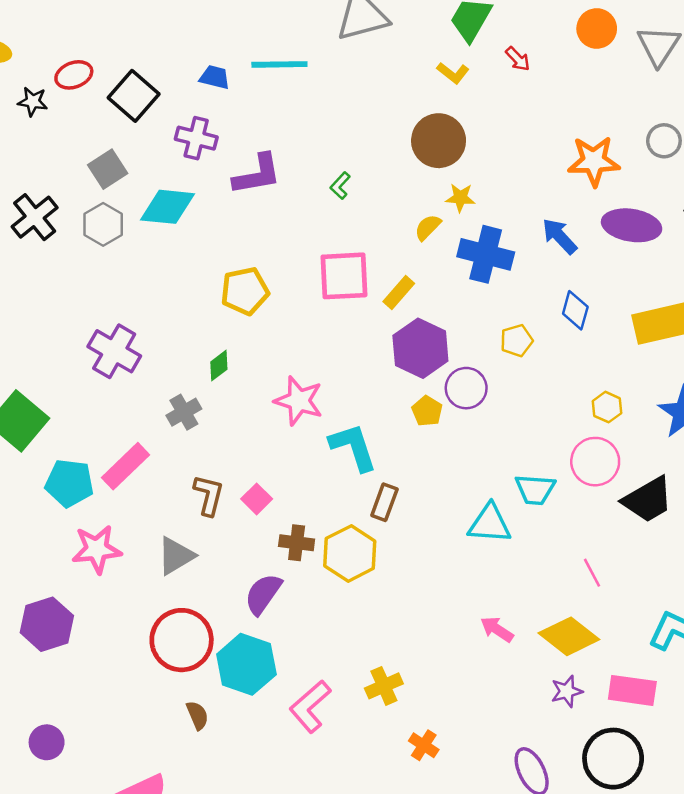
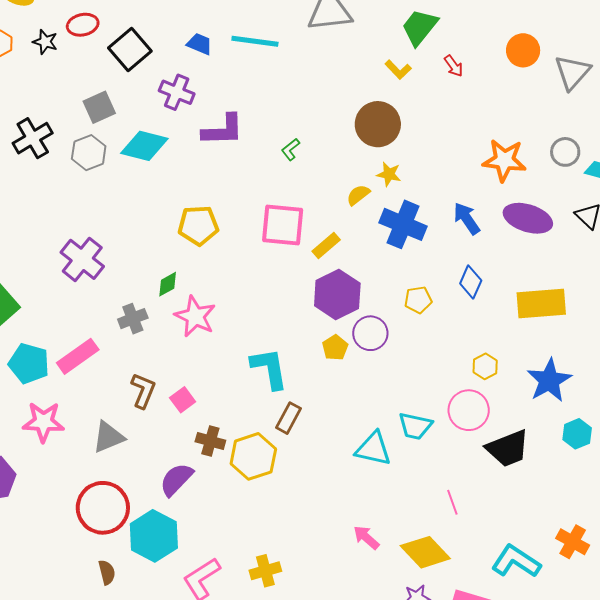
pink star: (299, 401) -> (195, 316), moved

